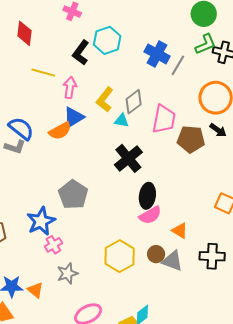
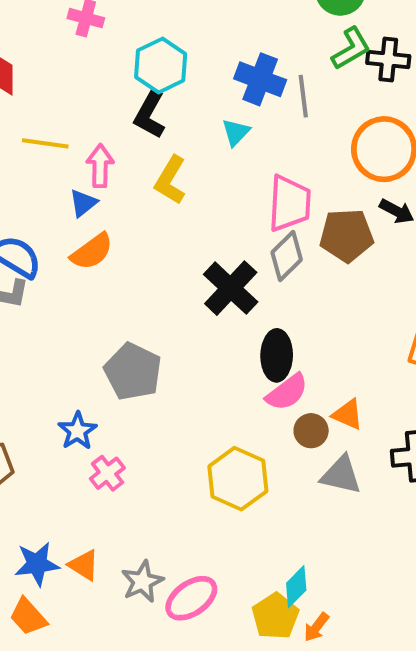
black L-shape: (81, 53) -> (150, 114), moved
gray line: (178, 65) -> (303, 96), turned -30
gray diamond: (134, 102) -> (287, 256), moved
blue triangle: (74, 117) -> (83, 203), moved, size x0.7
cyan triangle: (122, 120) -> (236, 132), moved, turned -49
blue star: (41, 221) -> (77, 431), size x0.7
brown circle: (156, 254) -> (311, 431), moved
gray star: (67, 273) -> (142, 582), moved

